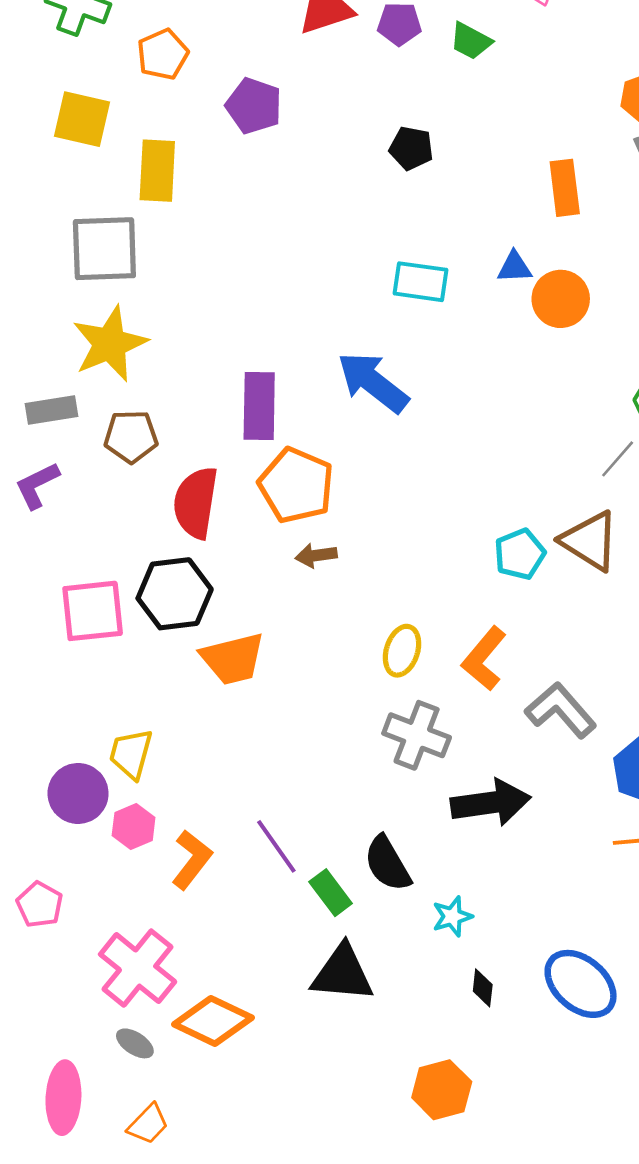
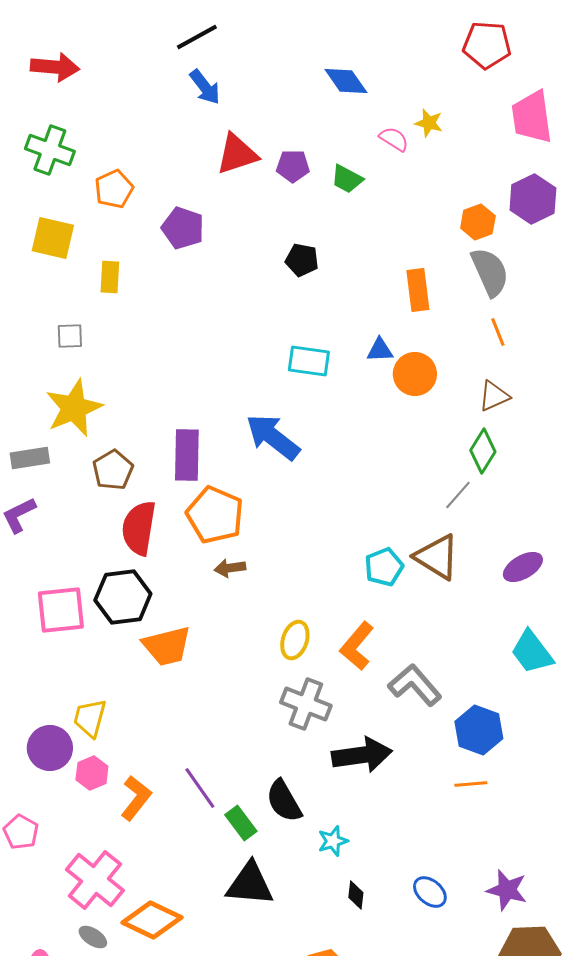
yellow rectangle: (157, 171) -> (110, 277), size x0.7
gray square: (104, 249) -> (70, 336), size x0.5
brown pentagon: (131, 436) -> (113, 470), moved, turned -30
blue ellipse: (581, 984) -> (430, 892), size x0.6

